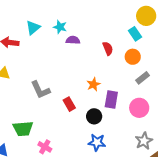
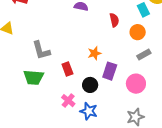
green trapezoid: (23, 129) -> (34, 77), moved
pink cross: (45, 147) -> (68, 101), moved

